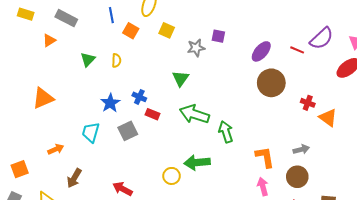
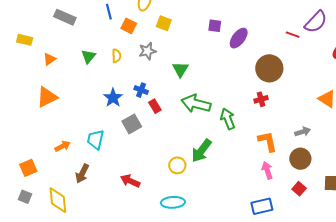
yellow rectangle: (26, 14) -> (25, 40), moved
orange triangle: (49, 40) -> (49, 59), moved
gray star: (196, 48) -> (147, 51), moved
purple ellipse: (261, 51) -> (239, 38), moved
red cross: (308, 103) -> (261, 99), moved, turned -32
red rectangle: (152, 114) -> (155, 106), turned 40
cyan trapezoid: (91, 132) -> (96, 140), moved
green arrow: (197, 162) -> (201, 151), turned -45

